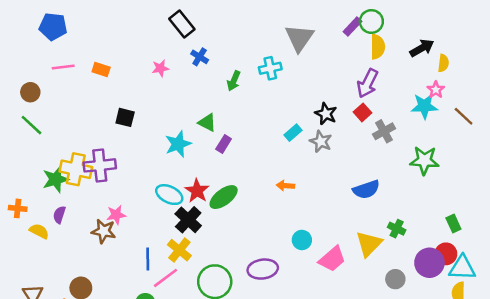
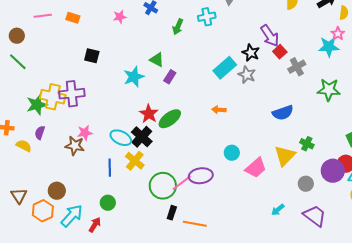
purple arrow: (368, 83) -> (270, 36), moved, turned -60
cyan rectangle: (293, 133) -> (225, 68), size x1.6
cyan ellipse: (169, 195) -> (121, 138), moved
pink line: (165, 278) -> (182, 183), moved

